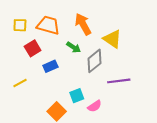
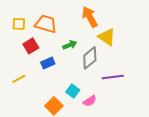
orange arrow: (83, 24) -> (90, 17), moved
green arrow: (74, 47) -> (70, 45), turned -56
cyan square: (77, 96) -> (73, 91), turned -32

